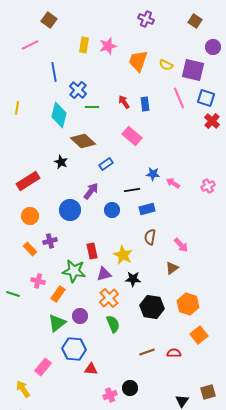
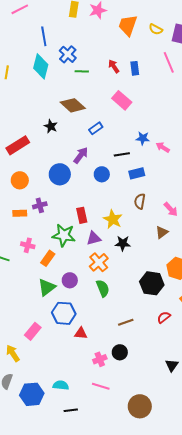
cyan diamond: (59, 115) -> (41, 66), moved
orange rectangle: (30, 249) -> (20, 213), turned -48
black hexagon: (152, 307) -> (152, 283), moved
brown line: (147, 352) -> (126, 322), moved
red semicircle: (174, 353) -> (164, 317), turned -40

